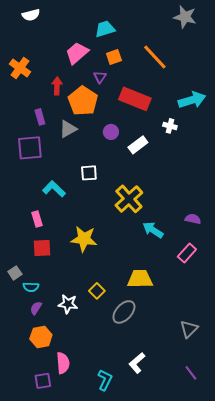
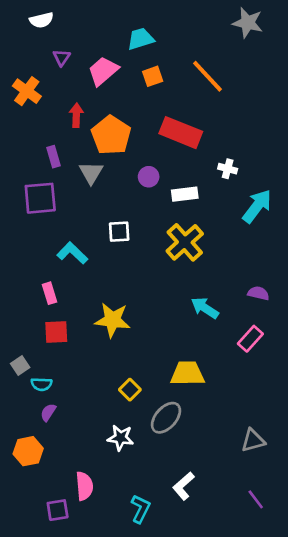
purple triangle: (100, 77) -> (62, 58), moved
cyan arrow: (192, 100) -> (257, 206), moved, turned -36
gray triangle: (68, 129) -> (91, 173), turned -30
white rectangle: (138, 145) -> (185, 194), turned 30
yellow cross: (129, 199) -> (185, 242), moved
white star: (68, 304) -> (120, 438), moved
gray triangle: (189, 329) -> (253, 440), turned 30
orange hexagon: (41, 337) -> (28, 451), moved

